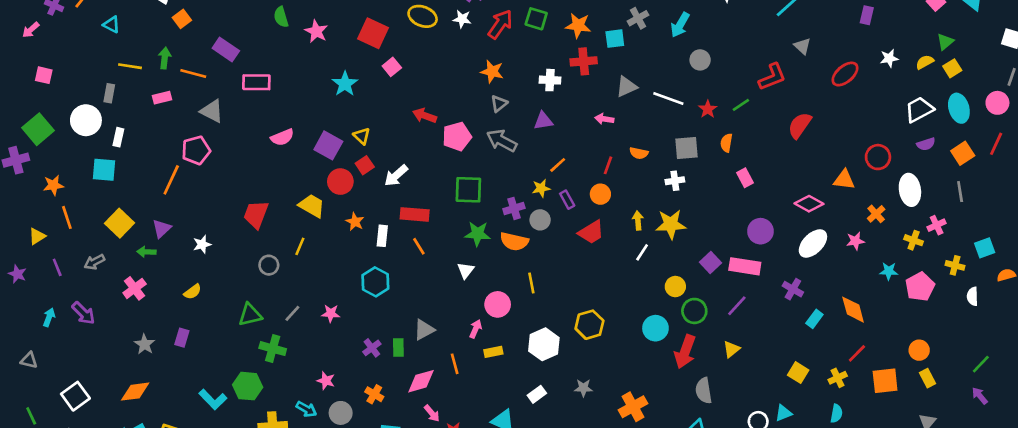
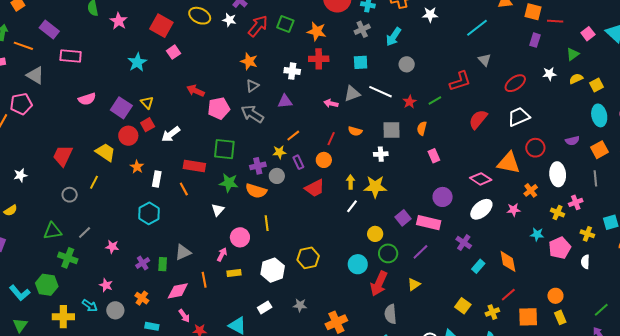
cyan square: (615, 39) -> (361, 62), moved
green triangle: (945, 42) -> (573, 54), moved
gray triangle: (626, 87) -> (352, 94), moved
white trapezoid: (919, 110) -> (519, 117), moved
orange triangle: (844, 180) -> (509, 163), size x1.4
red rectangle: (415, 214) -> (194, 166), moved
white semicircle: (973, 296) -> (585, 262), moved
pink star: (331, 313) -> (112, 247), moved

